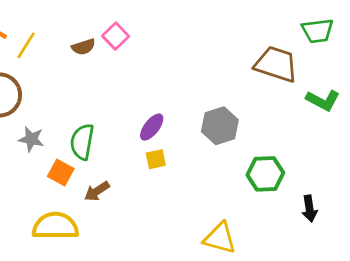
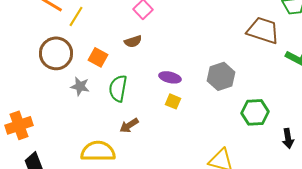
brown semicircle: (83, 47) -> (133, 41), moved
purple ellipse: (152, 127) -> (170, 77), turned 65
yellow square: (156, 159) -> (173, 101), turned 35
orange square: (61, 173) -> (98, 57), moved

